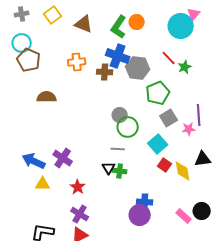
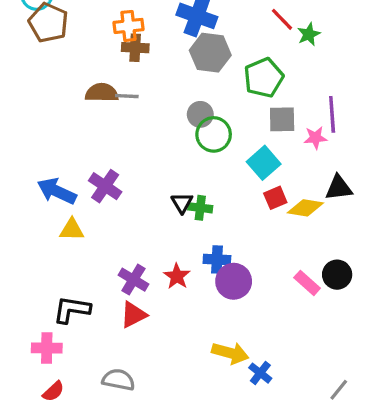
gray hexagon: (138, 68) -> (210, 53), moved
brown cross: (105, 72) -> (135, 48), moved
brown semicircle: (47, 97) -> (102, 93), moved
gray square: (169, 118) -> (282, 119), turned 30
gray line: (118, 149) -> (127, 96), moved
red square: (165, 165) -> (275, 198), turned 32
yellow diamond: (183, 171) -> (305, 208), turned -70
red star: (78, 187) -> (177, 276), moved
blue cross: (145, 202) -> (217, 260), moved

